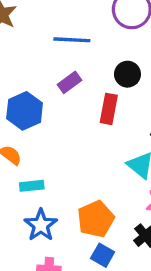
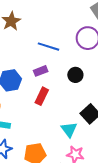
red rectangle: (109, 109) -> (42, 96), moved

